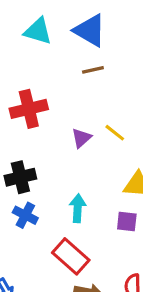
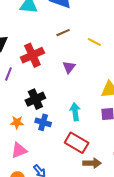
brown line: (93, 70) -> (63, 33), moved
yellow line: (115, 133) -> (94, 42), moved

